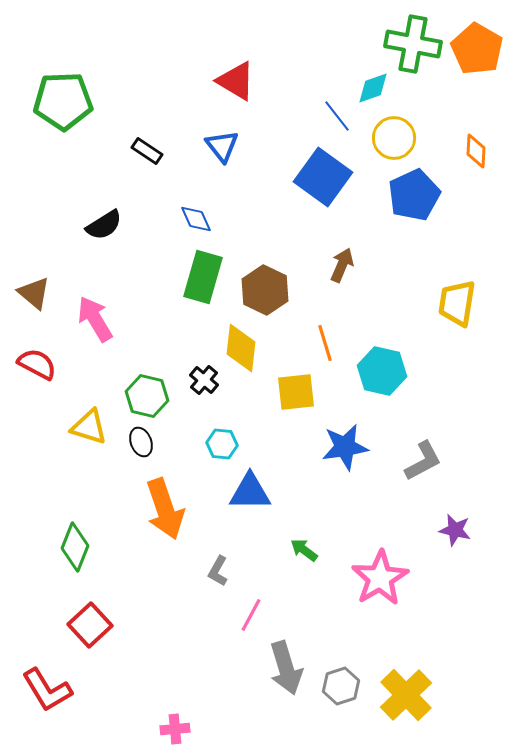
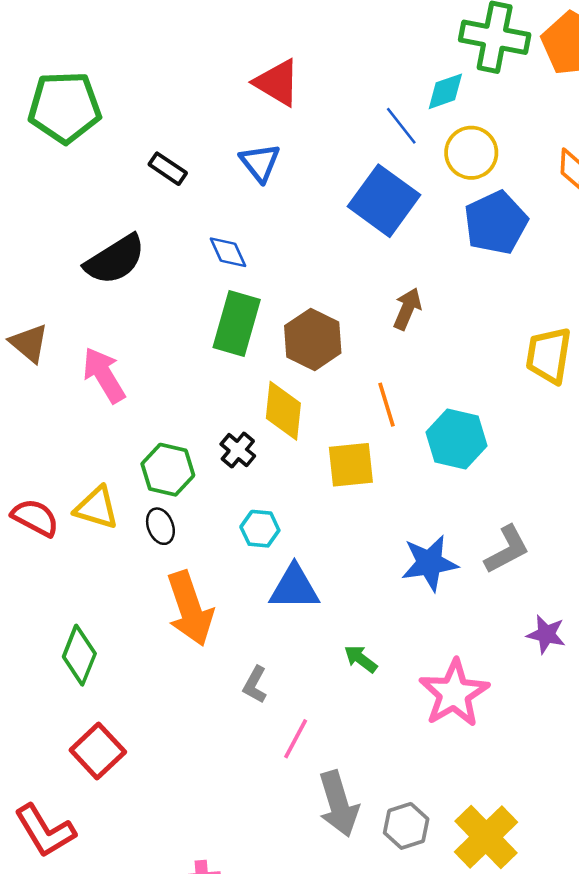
black semicircle: (104, 225) -> (115, 260), size x1.4
red semicircle: (37, 364) -> (35, 518), moved
blue star: (345, 447) -> (429, 563), moved

